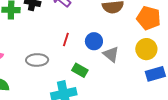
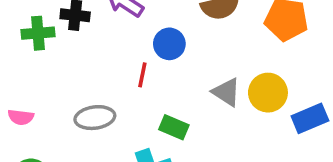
blue circle: (94, 41) -> (169, 44), moved
yellow circle: (146, 49) -> (268, 93), moved

